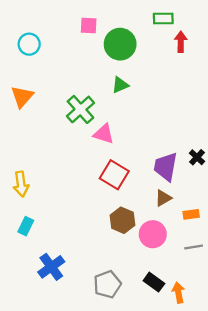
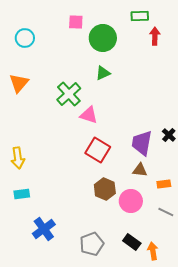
brown triangle: (163, 198) -> (140, 170), turned 35
cyan rectangle: (26, 226) -> (22, 194), turned 56
gray line: (194, 247) -> (166, 212), turned 35

